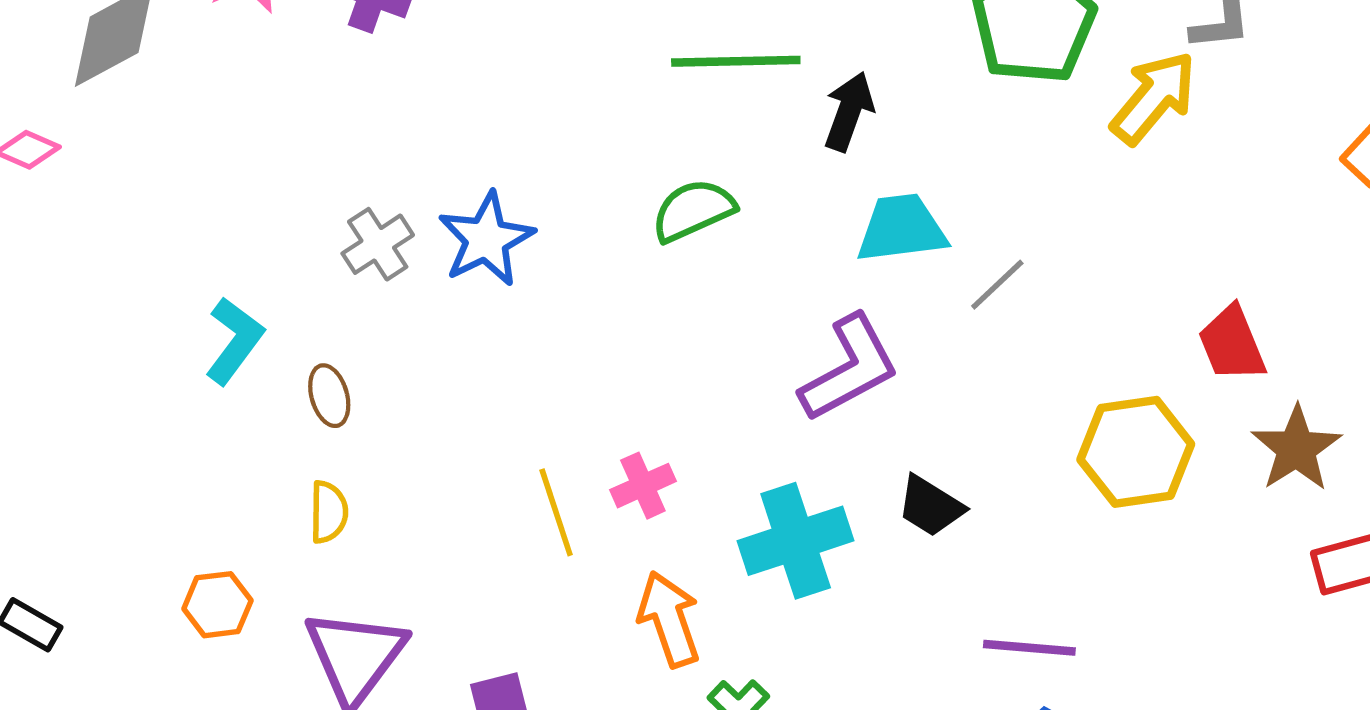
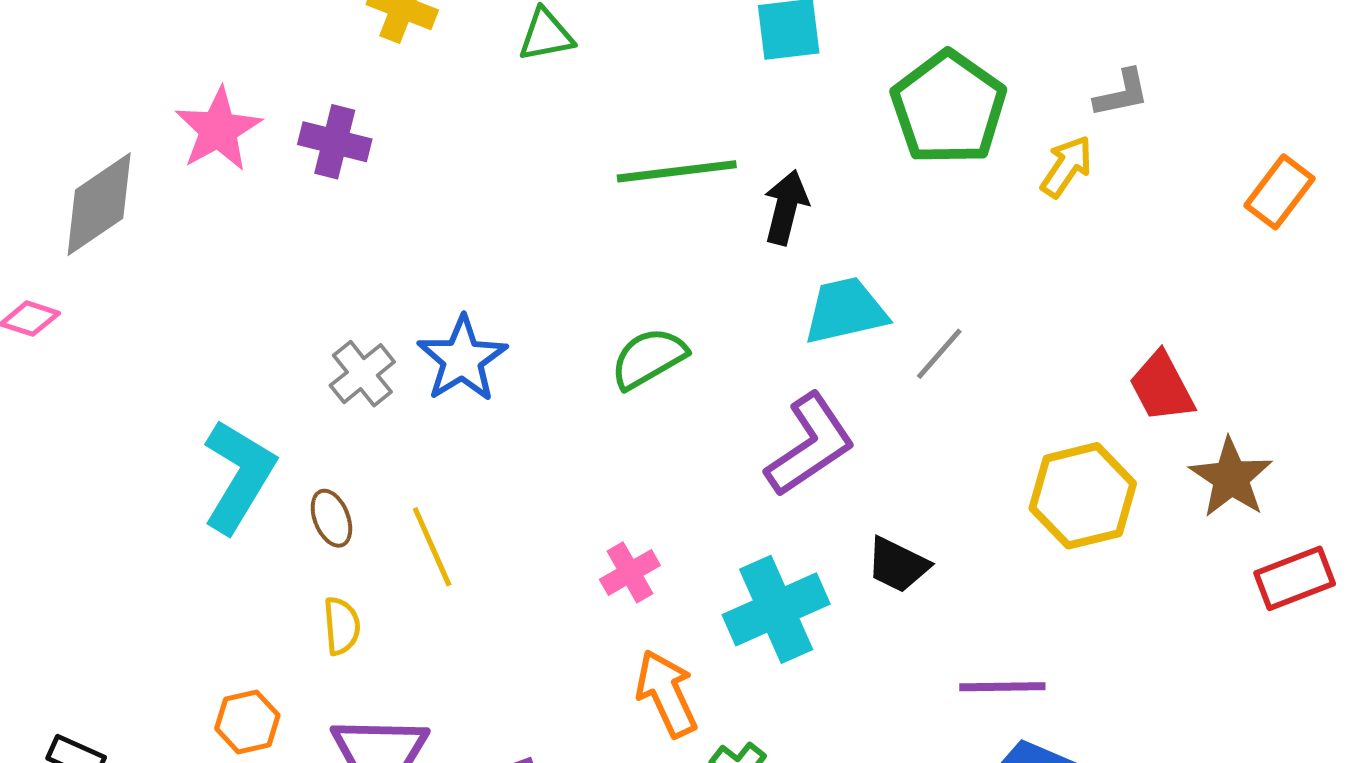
yellow arrow: (1154, 98) -> (1067, 166), size x0.7
green semicircle: (693, 210) -> (649, 358), moved
cyan L-shape: (234, 341) -> (239, 476), size x1.4
yellow line: (556, 512) -> (432, 547), moved

